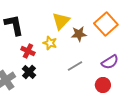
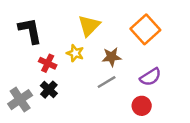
brown star: (79, 34) -> (112, 57), moved

